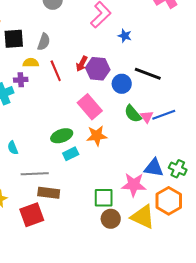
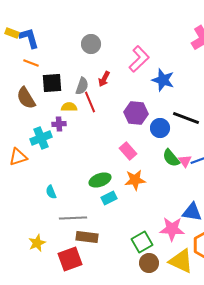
blue star: (125, 36) -> (163, 80), size x1.6
red arrow: (82, 64) -> (104, 79), moved
red line: (56, 71) -> (90, 102), moved
pink rectangle: (90, 107) -> (128, 151), size x0.7
green square: (104, 198) -> (142, 242), turned -30

